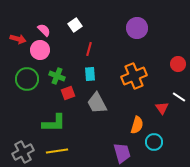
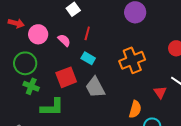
pink semicircle: (44, 30) -> (64, 40), moved
cyan rectangle: (90, 74) -> (88, 58), turned -56
green cross: (57, 76) -> (31, 86), moved
red square: (68, 93) -> (66, 77), size x1.5

